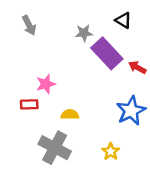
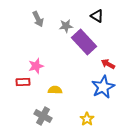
gray arrow: (29, 25) -> (38, 19), moved
red arrow: (137, 67) -> (108, 64), moved
gray cross: (55, 148) -> (43, 116), size x0.7

